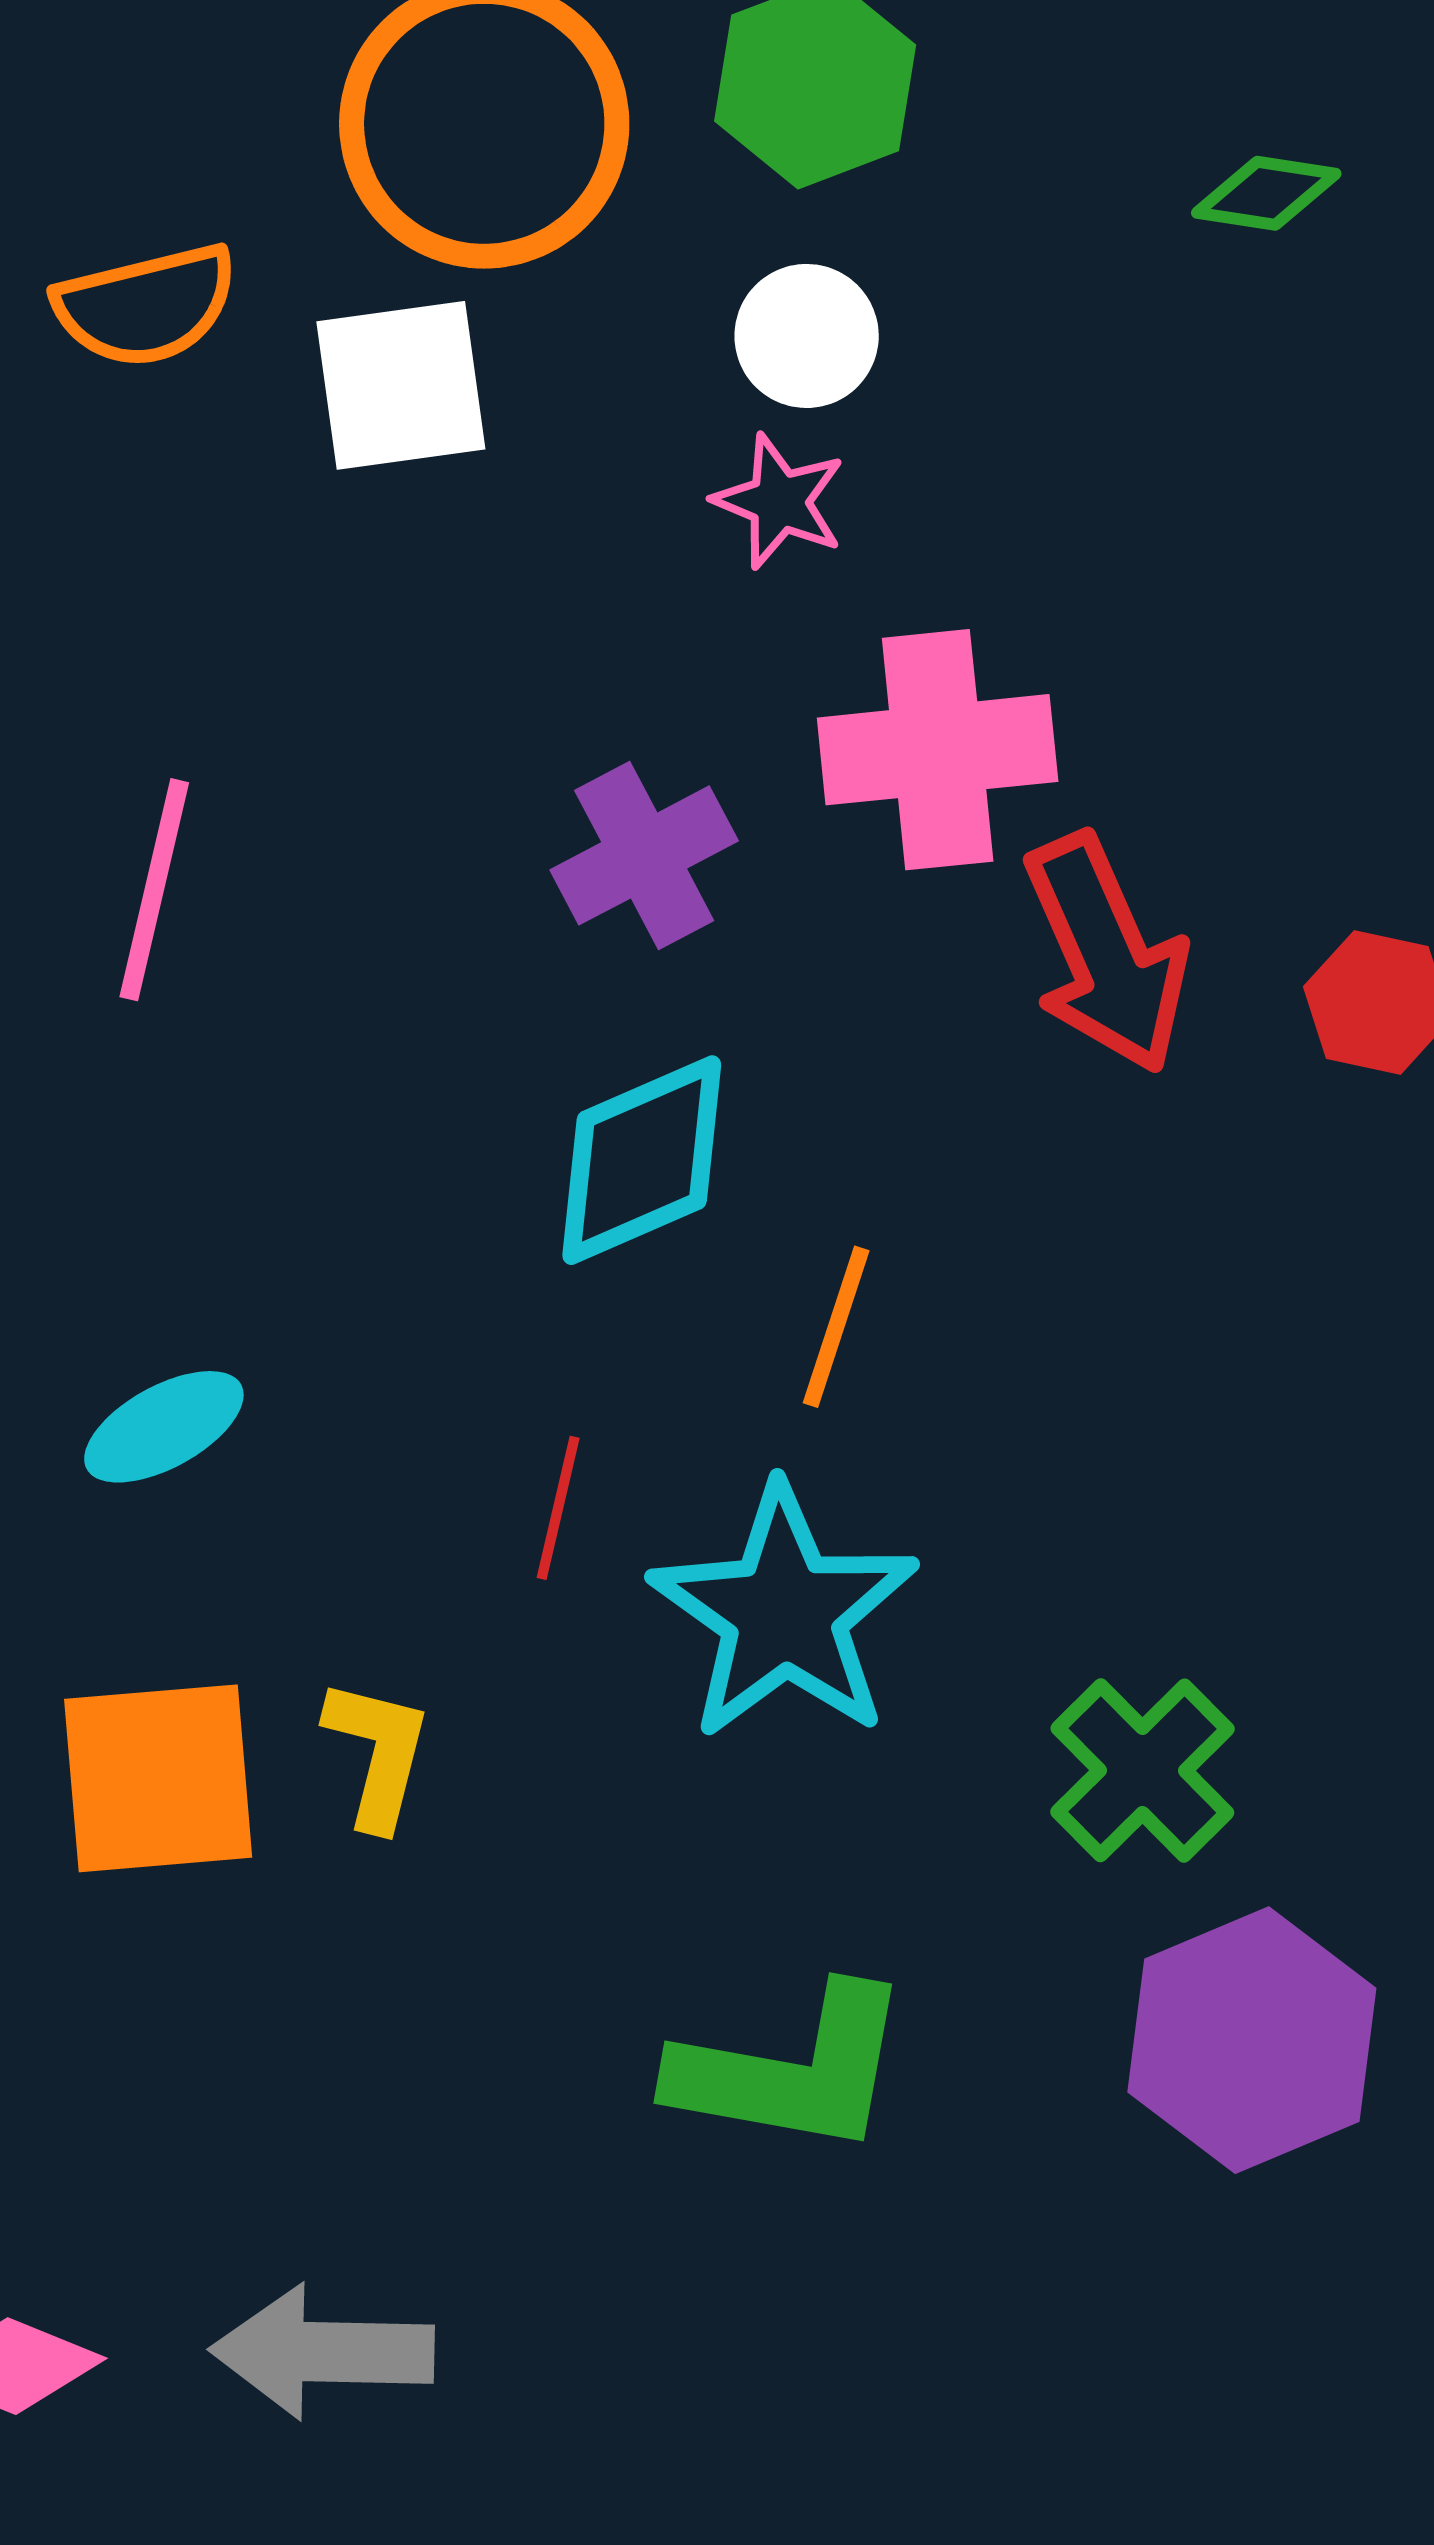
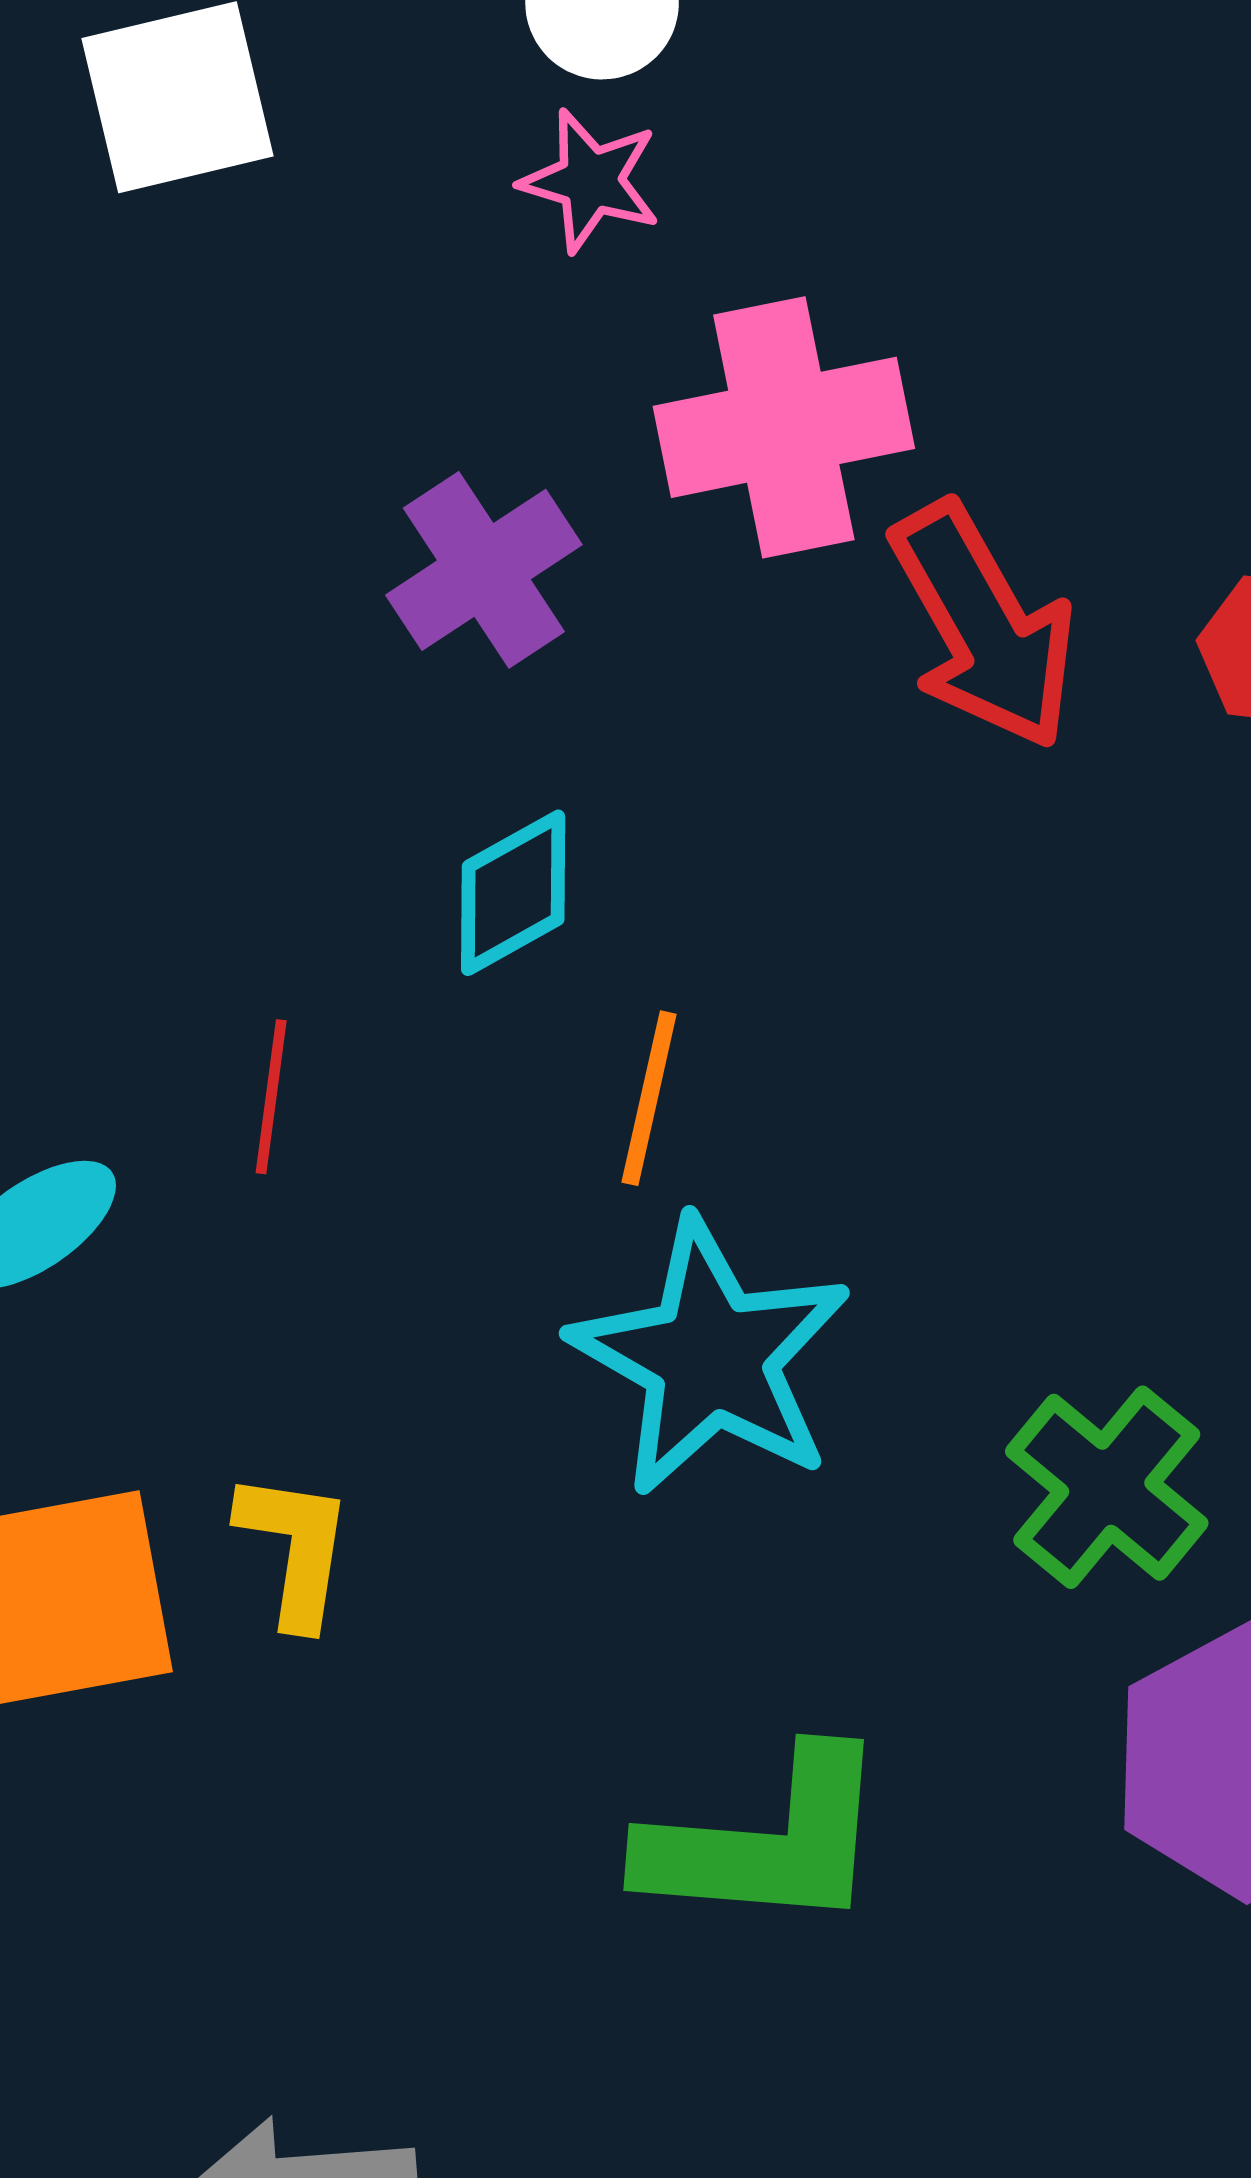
cyan diamond: (642, 1160) -> (513, 893), size x0.7
orange line: (836, 1327) -> (649, 1098), moved
red line: (558, 1508) -> (271, 1097), moved

